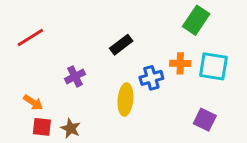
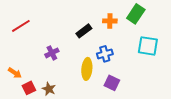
orange cross: (180, 63) -> (110, 21), moved
orange arrow: (33, 102) -> (15, 73), moved
purple square: (205, 120) -> (112, 83), moved
red square: (42, 127) -> (29, 88), turned -32

